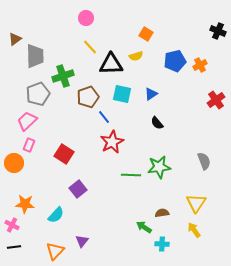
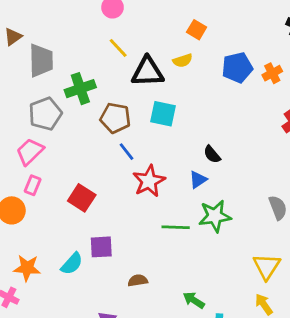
blue triangle: (151, 94) -> (198, 180), moved
brown pentagon: (88, 97) -> (115, 118), turned 30
blue line: (104, 117) -> (127, 152), moved
purple square: (78, 189) -> (101, 247), turned 36
brown semicircle: (162, 213) -> (138, 281), moved
cyan semicircle: (56, 215) -> (72, 264), moved

